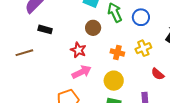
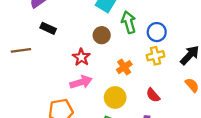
yellow cross: (143, 48) -> (155, 56), moved
orange cross: (117, 53) -> (124, 67), turned 32
red semicircle: (158, 74) -> (153, 95), moved

